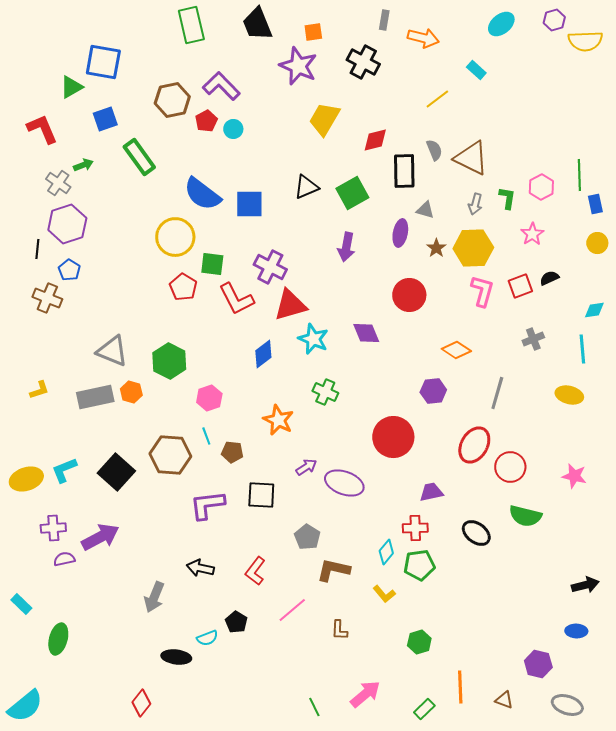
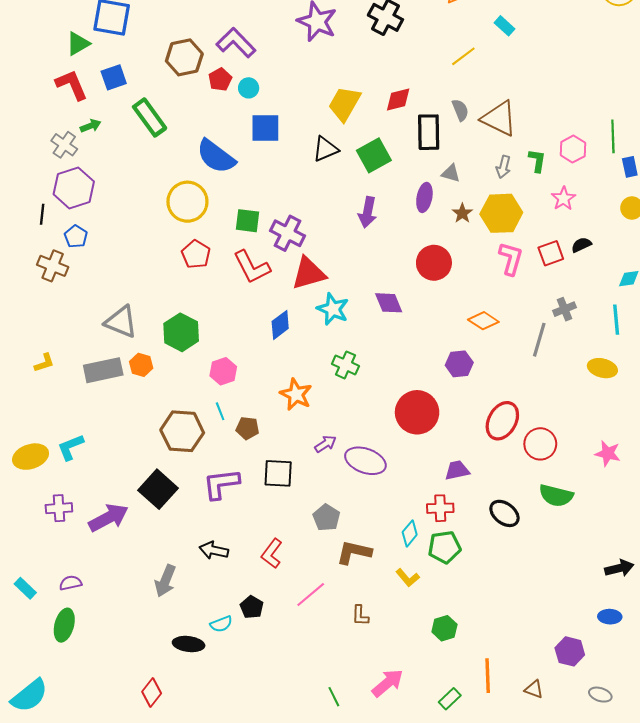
yellow trapezoid: (324, 119) -> (344, 104), moved
red L-shape: (42, 129) -> (72, 85), moved
blue square: (249, 204) -> (265, 128), moved
green square: (212, 264) -> (247, 221), moved
gray line: (497, 393) -> (539, 340), moved
black square: (116, 472) -> (158, 489), moved
purple semicircle: (64, 559) -> (71, 583), moved
gray ellipse: (567, 705) -> (600, 695), size x0.7

